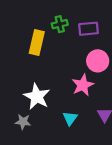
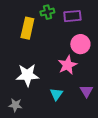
white star: (37, 97) -> (27, 75), turned -30
gray star: (23, 122) -> (15, 105), moved

